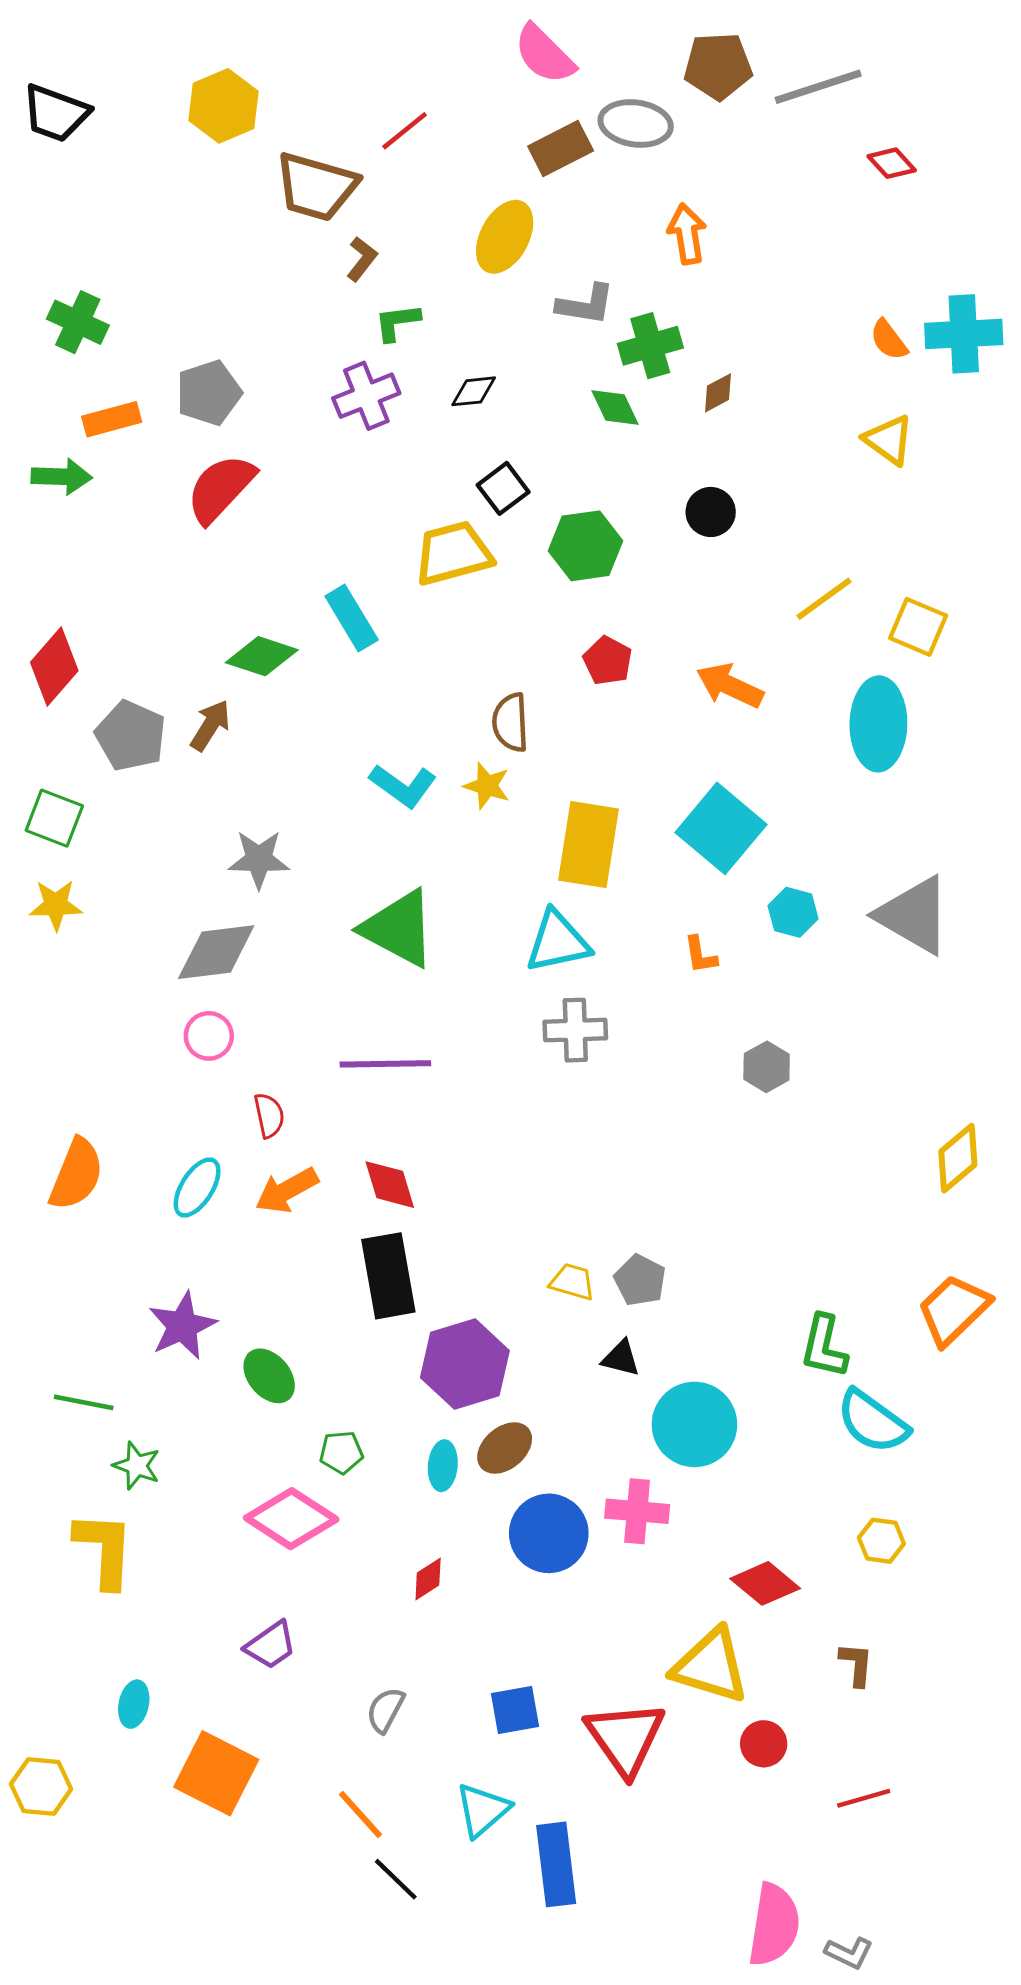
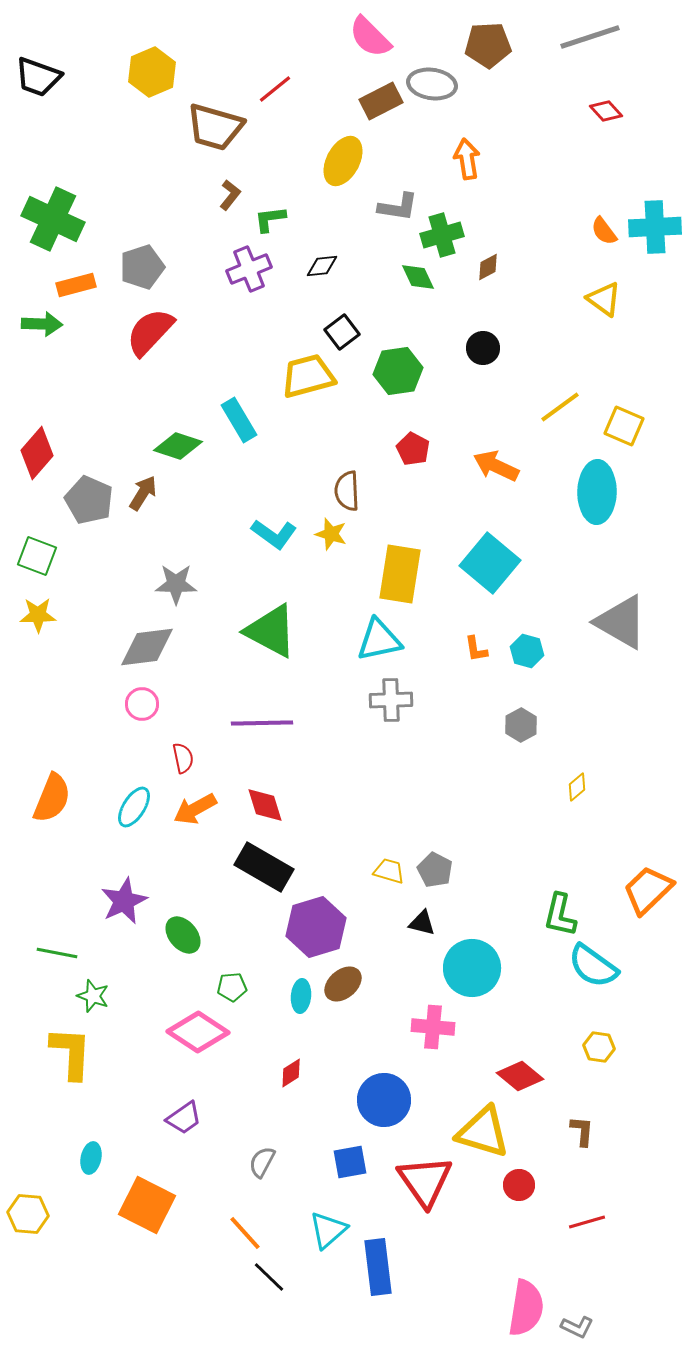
gray line: (818, 87) -> (590, 37), moved
brown L-shape: (362, 259) -> (230, 195), moved
green cross: (78, 322) -> (53, 219), size x1.5
cyan hexagon: (793, 912) -> (527, 651), moved
yellow diamond: (958, 1158) -> (577, 787), moved, size x0.6
black rectangle: (388, 1276) -> (264, 867), turned -50
blue circle: (549, 1533) -> (384, 1100), moved

